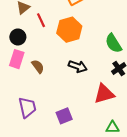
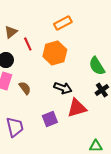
red triangle: (104, 94) -> (77, 108), moved
purple square: (64, 116) -> (50, 119), moved

